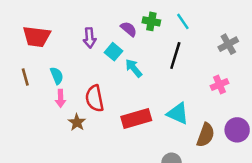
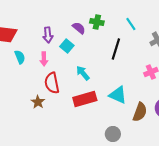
cyan line: (183, 21) -> (131, 24), moved
cyan arrow: (134, 68) -> (83, 73), moved
cyan semicircle: (57, 76) -> (20, 57), moved
pink arrow: (61, 98) -> (44, 59), moved

